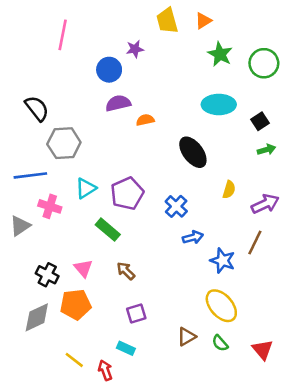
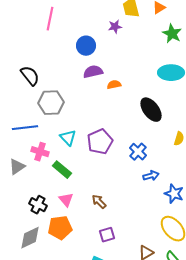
purple star: (135, 49) -> (115, 27), moved
cyan triangle: (86, 188) -> (68, 138), turned -42
green rectangle: (108, 230) -> (62, 170), moved

